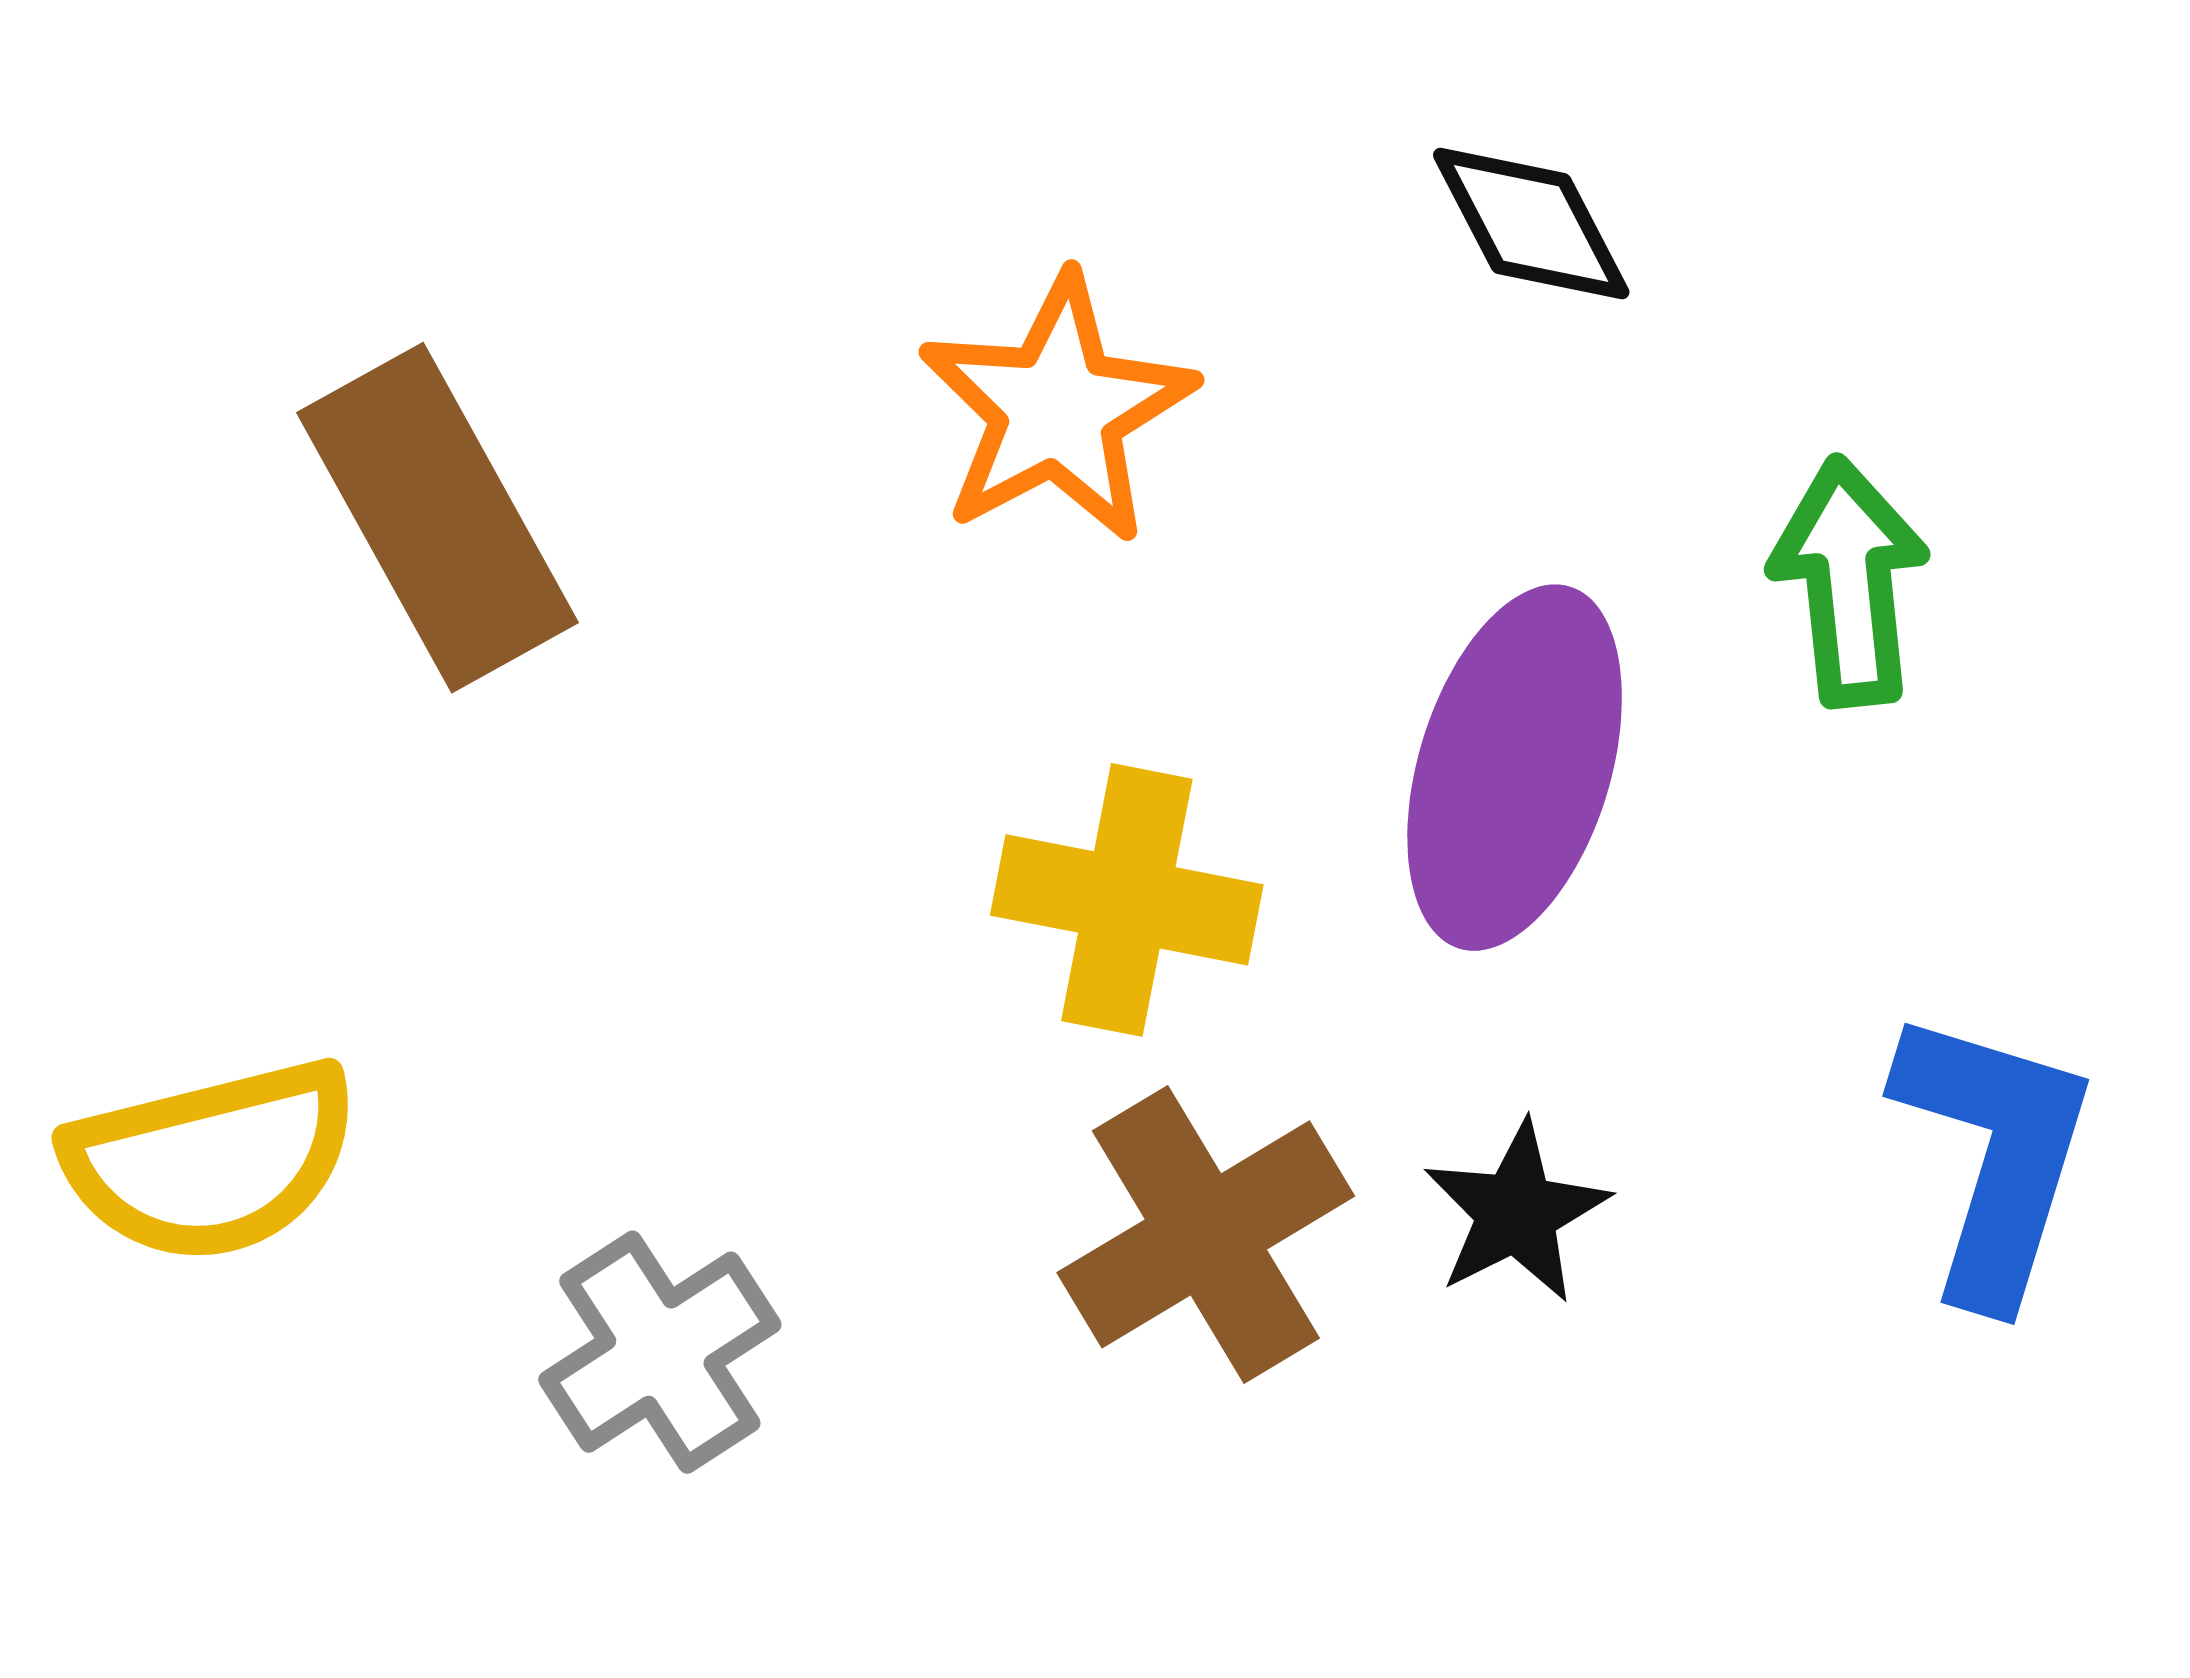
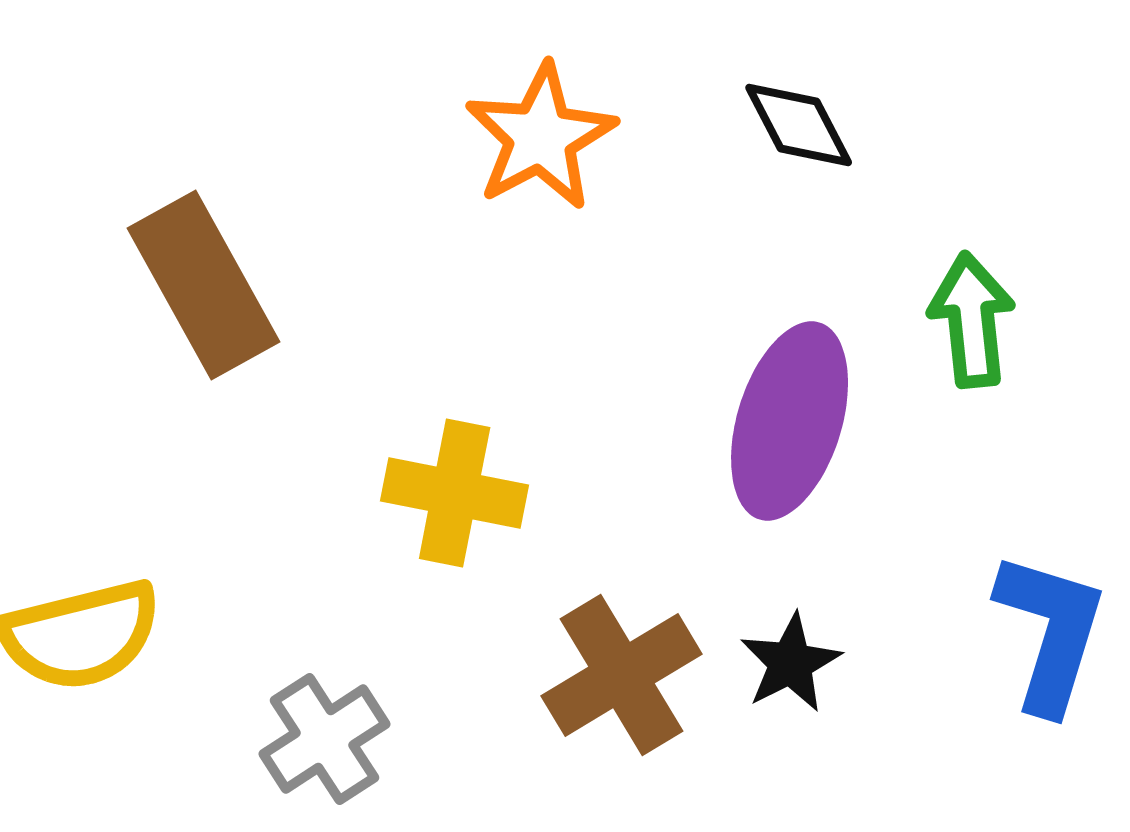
orange star: (1057, 409) -> (541, 137), moved
yellow cross: (1127, 900) -> (455, 493), moved

